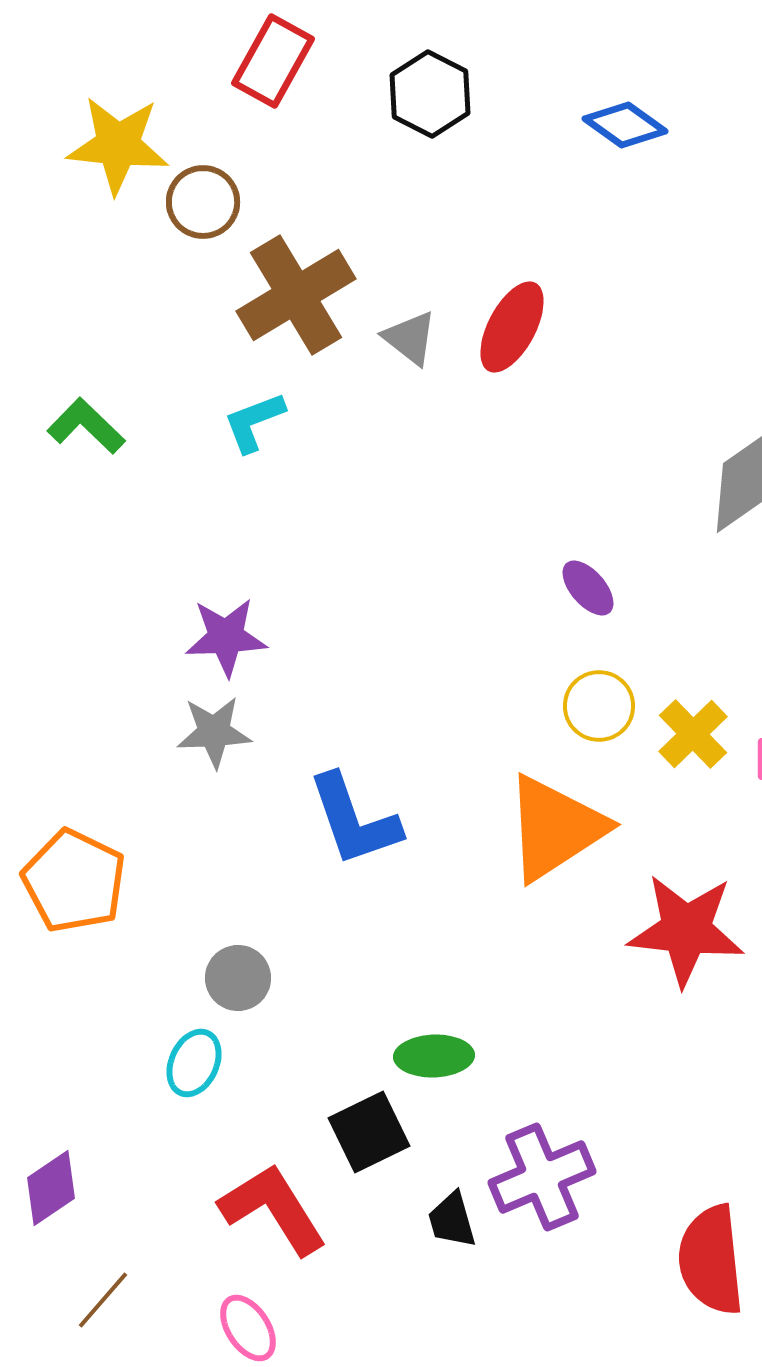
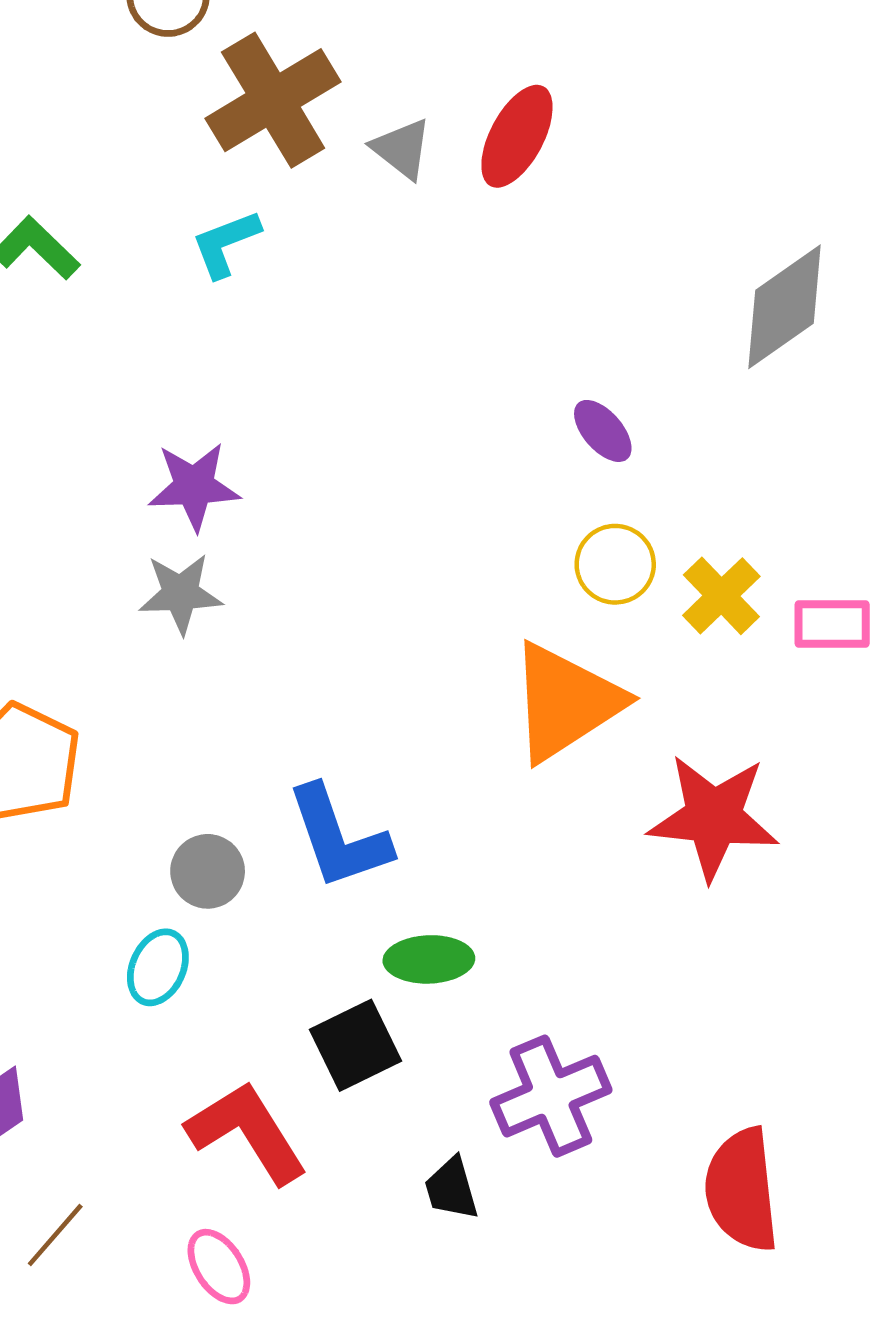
blue L-shape: (354, 820) -> (339, 837), moved
black trapezoid: (452, 1220) -> (451, 1189), moved

